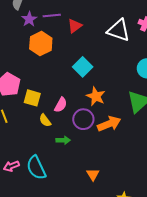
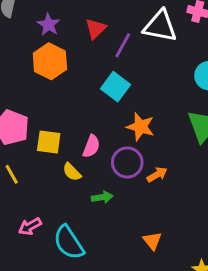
purple line: (52, 15) -> (123, 45), moved, turned -48
purple star: (29, 19) -> (49, 25), moved
orange arrow: (109, 124) -> (157, 175), moved, size x0.6
pink arrow: (11, 166) -> (30, 226), moved

